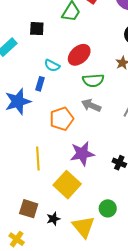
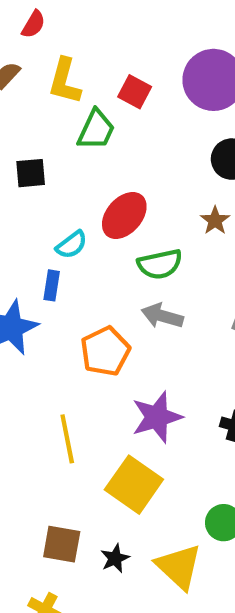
cyan semicircle: (52, 66) -> (72, 245), turned -56

